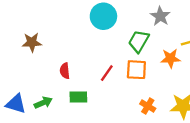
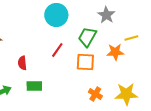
red line: (107, 73) -> (57, 50), moved

